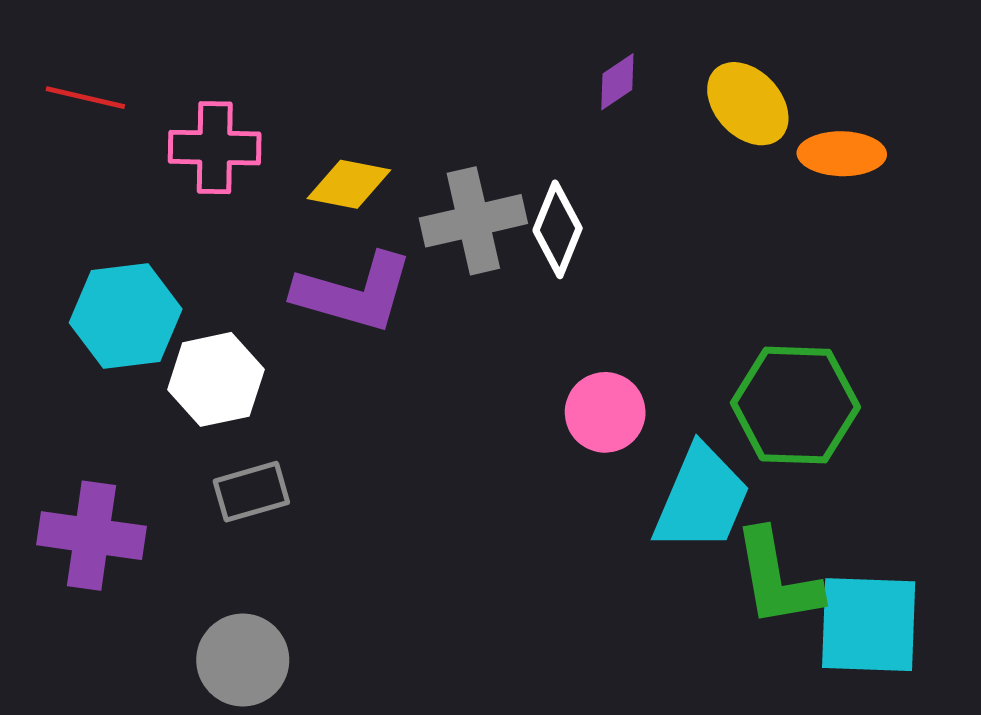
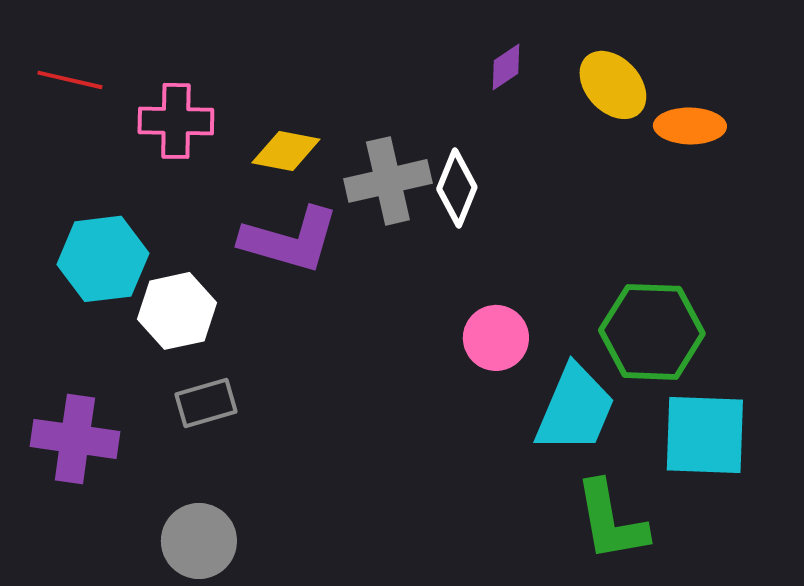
green L-shape: (777, 578) -> (611, 521), moved
cyan square: (869, 625) -> (705, 435), moved

